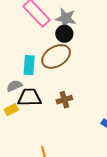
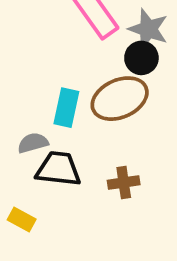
yellow rectangle: (11, 110) -> (22, 220), moved, turned 48

